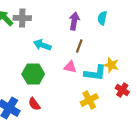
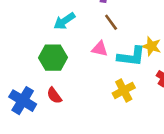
cyan arrow: (42, 45) -> (64, 21), turned -54
brown line: (79, 46) -> (111, 22), turned -56

